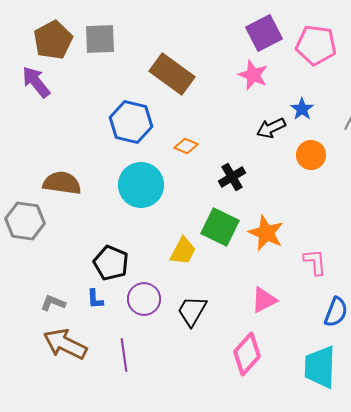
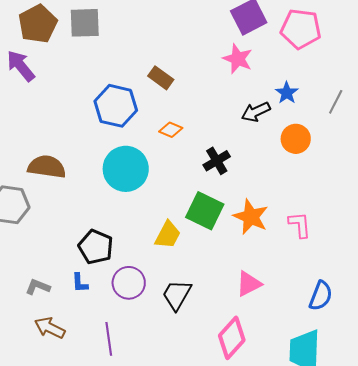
brown rectangle: (172, 74) -> (161, 78), moved, size x0.6
pink L-shape: (315, 262) -> (300, 225), moved
brown arrow: (65, 344) -> (50, 328), size x0.7

